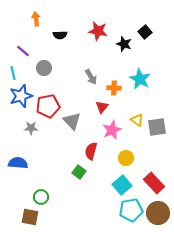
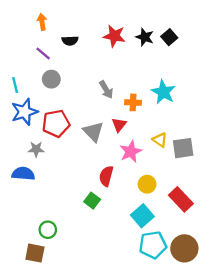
black star: (124, 44) -> (145, 37), moved
purple line: (23, 51) -> (43, 53), moved
gray triangle: (72, 121) -> (93, 132), moved
blue semicircle: (18, 163) -> (23, 174), moved
red rectangle: (154, 183) -> (181, 199), moved

